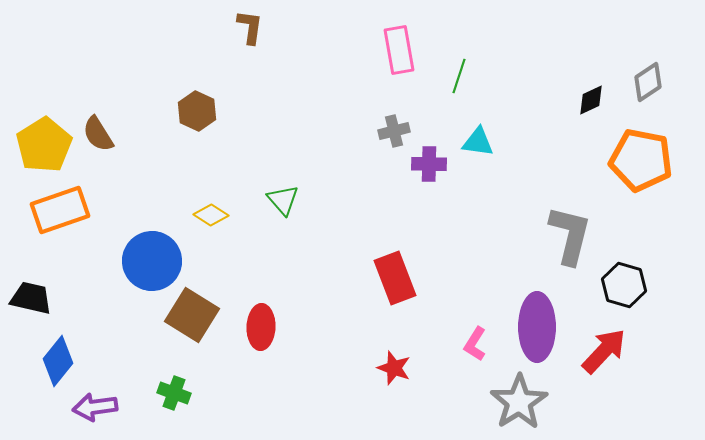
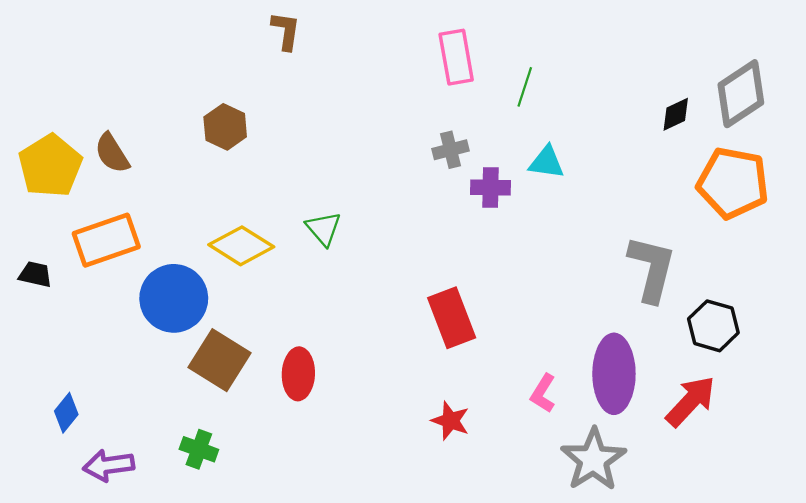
gray diamond: (648, 82) -> (741, 94), size x1.5
orange rectangle: (60, 210) -> (106, 240), moved
yellow diamond: (211, 215) -> (241, 246), size x1.6
black trapezoid: (31, 298) -> (35, 274), moved, size x0.7
blue diamond: (58, 361) -> (66, 413), size x0.7

